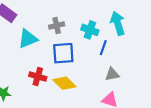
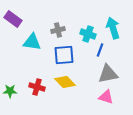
cyan triangle: (28, 39) -> (32, 42), turned 30
gray triangle: (112, 74) -> (108, 74), size x1.5
red cross: (38, 77) -> (37, 87), moved

